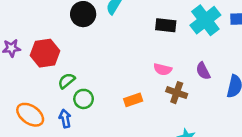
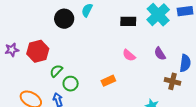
pink semicircle: (163, 69) -> (129, 55), turned 32
brown cross: (177, 93) -> (173, 81), moved

